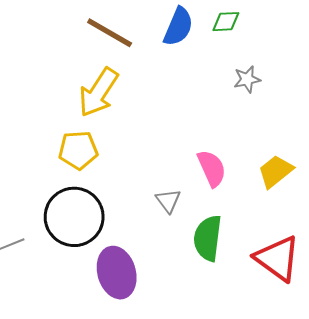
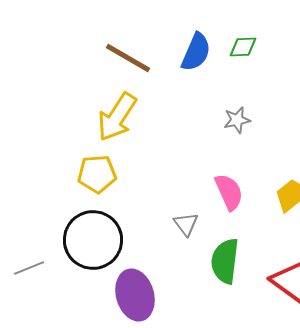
gray star: (247, 79) -> (237, 120), moved

